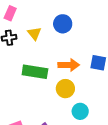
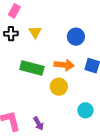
blue circle: (63, 24) -> (76, 37), moved
cyan circle: (80, 111) -> (85, 110), moved

